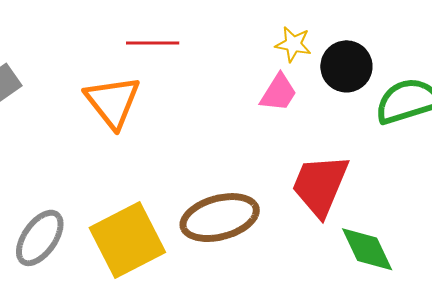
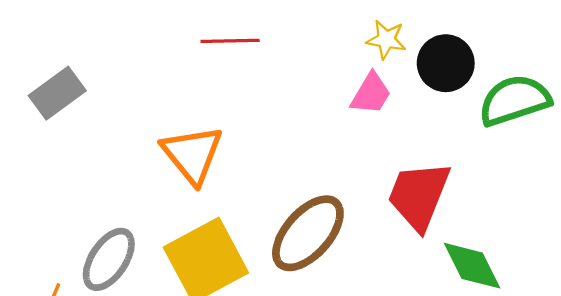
orange triangle: (113, 102) -> (192, 154), moved
brown ellipse: (220, 218) -> (308, 233), turned -32

